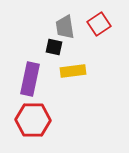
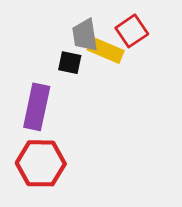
yellow rectangle: (73, 71) -> (106, 50), moved, turned 30

